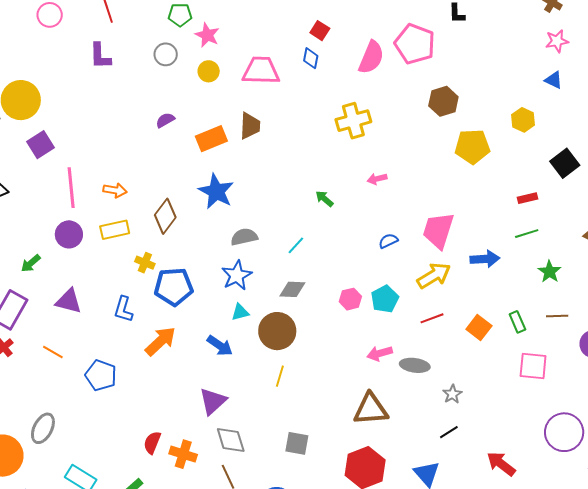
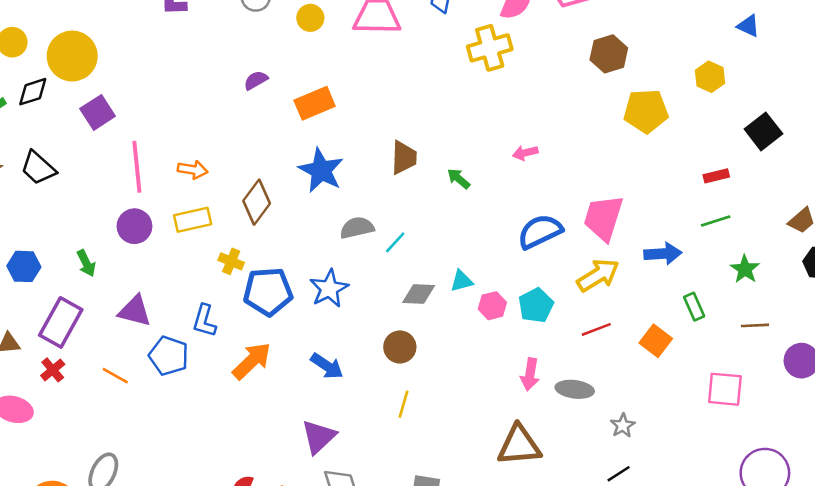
yellow cross: (353, 121) -> (490, 48), moved
brown trapezoid: (250, 126) -> (404, 158), moved
blue semicircle: (388, 241) -> (540, 232), size x1.8
cyan line: (296, 245) -> (395, 242), moved
green arrow: (31, 263) -> (86, 263), turned -75
blue star: (237, 275) -> (329, 289), moved
cyan triangle: (240, 312) -> (462, 281), moved
green rectangle: (517, 322) -> (694, 307), moved
brown circle: (277, 331) -> (400, 347), size x0.7
pink arrow: (380, 353) -> (530, 374), turned -65
blue pentagon: (101, 375) -> (169, 356), moved

